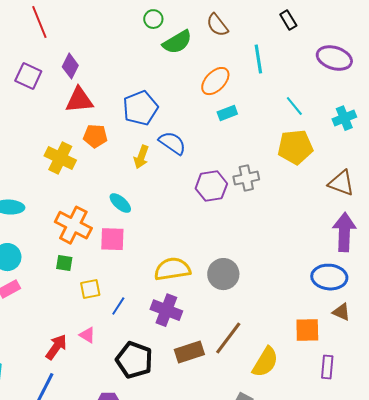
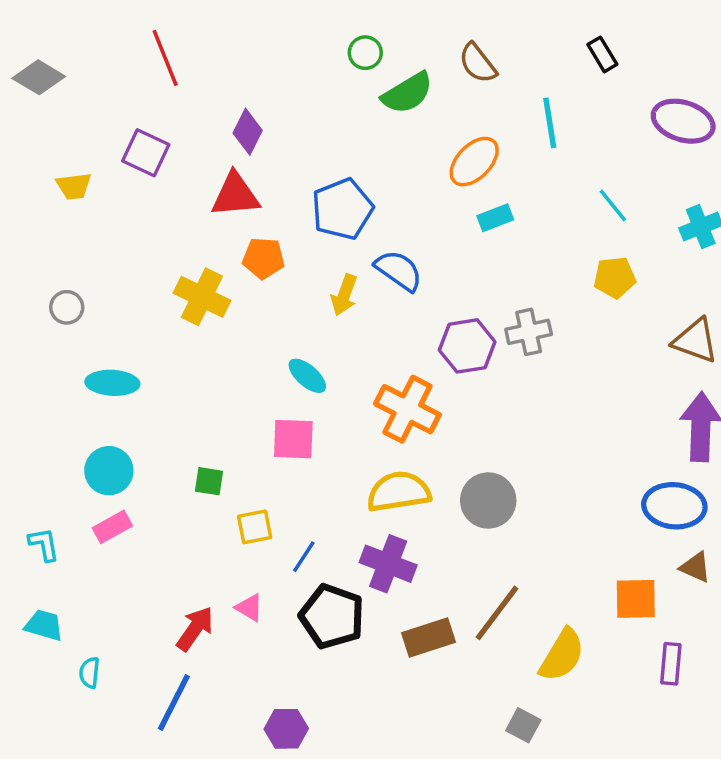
purple diamond: (70, 66) -> (248, 132), moved
yellow pentagon: (295, 147) -> (615, 277), size x0.7
orange cross: (73, 225) -> (407, 409), moved
black pentagon: (134, 360) -> (332, 616), moved

